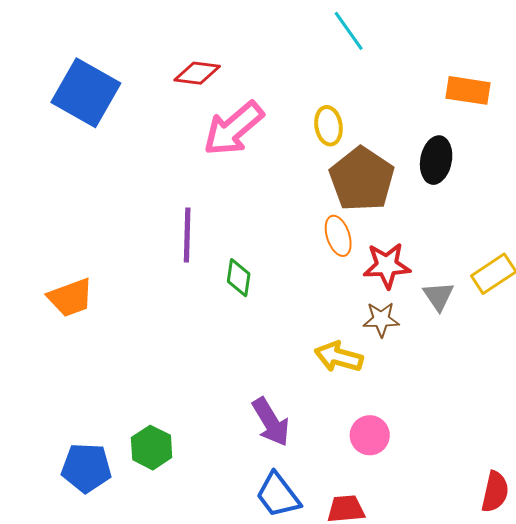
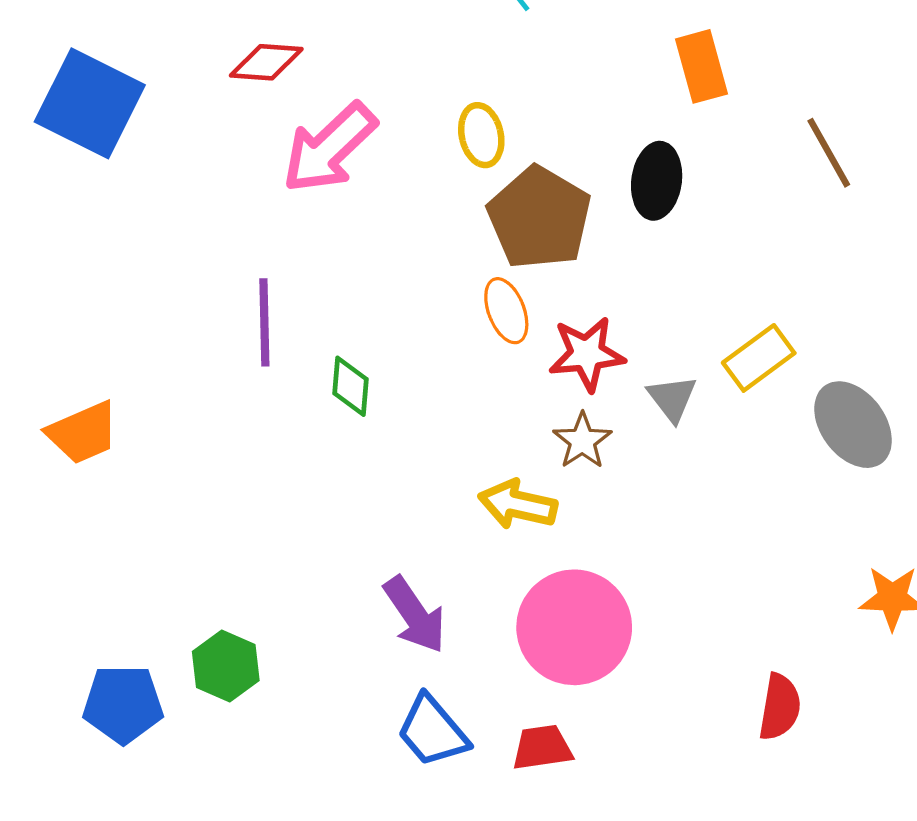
orange rectangle: (468, 90) -> (702, 66), turned 69
brown star: (381, 319) -> (582, 441), turned -30
pink circle: (370, 435) -> (574, 627), size x1.8

